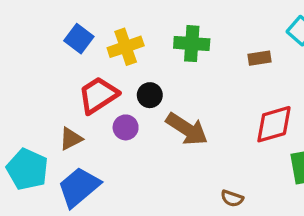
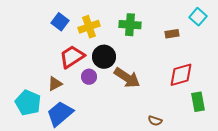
black circle: (150, 95) -> (104, 57), size x1.5

